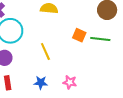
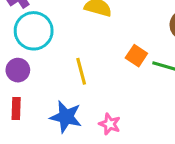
blue star: (41, 83) -> (66, 117), size x1.5

